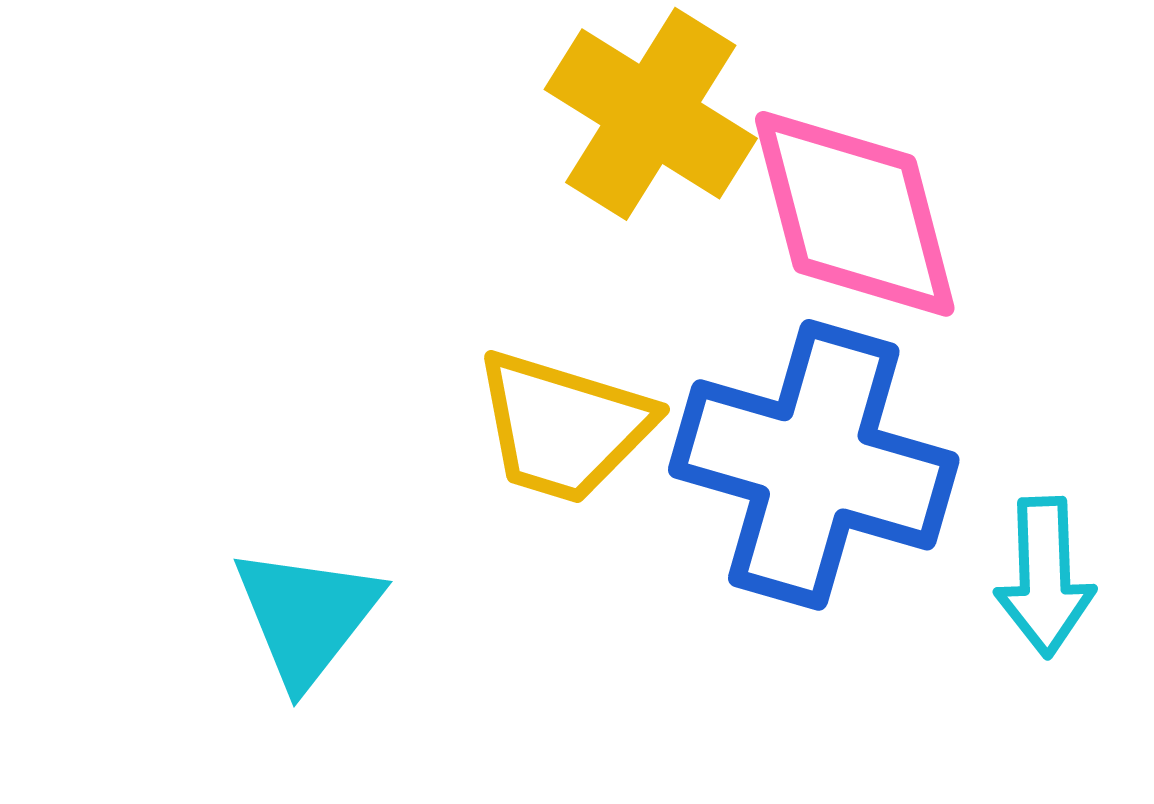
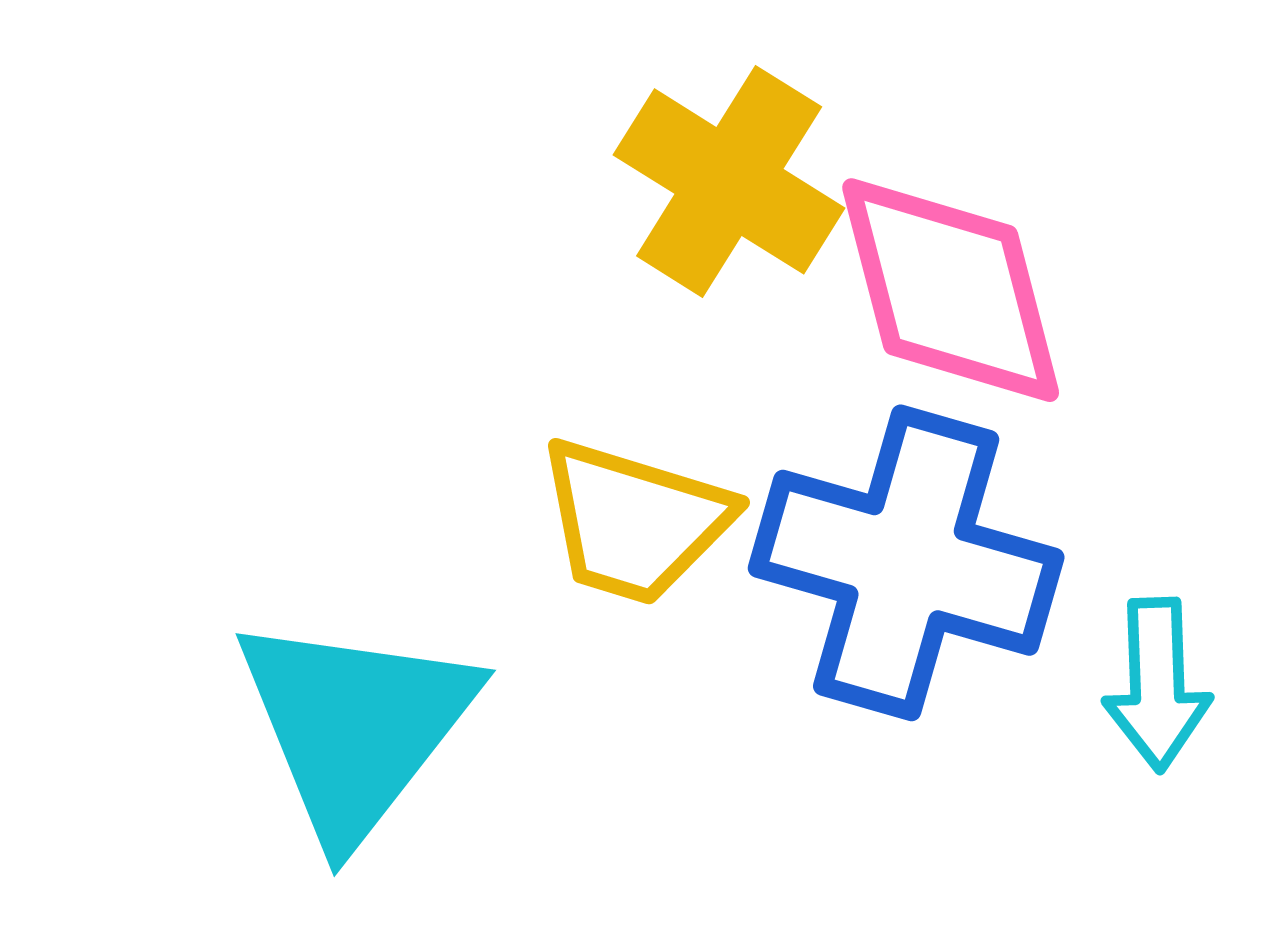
cyan triangle: (307, 616) -> (355, 727), size x1.5

